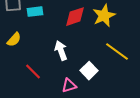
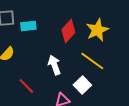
red diamond: (75, 17) -> (68, 31), turned -30
yellow line: (117, 52) -> (92, 61), moved

